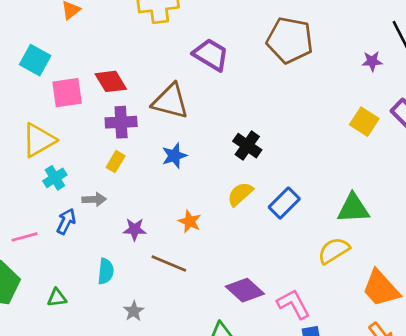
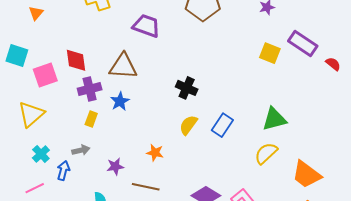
red diamond: (111, 81) -> (76, 60), turned 35
blue star: (174, 156) -> (120, 101), moved
cyan cross: (55, 178) -> (41, 154), moved

